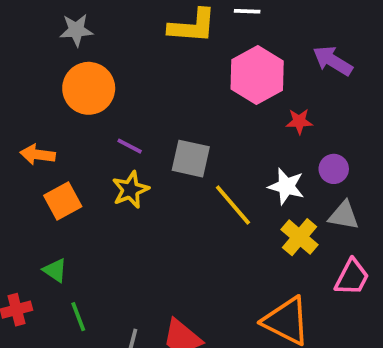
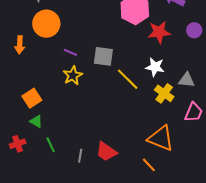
red star: (299, 121) -> (159, 32), size x1.6
orange arrow: (38, 155) -> (20, 45), moved, turned -90
purple circle: (334, 169) -> (194, 30), moved
orange square: (63, 201) -> (32, 98), moved

